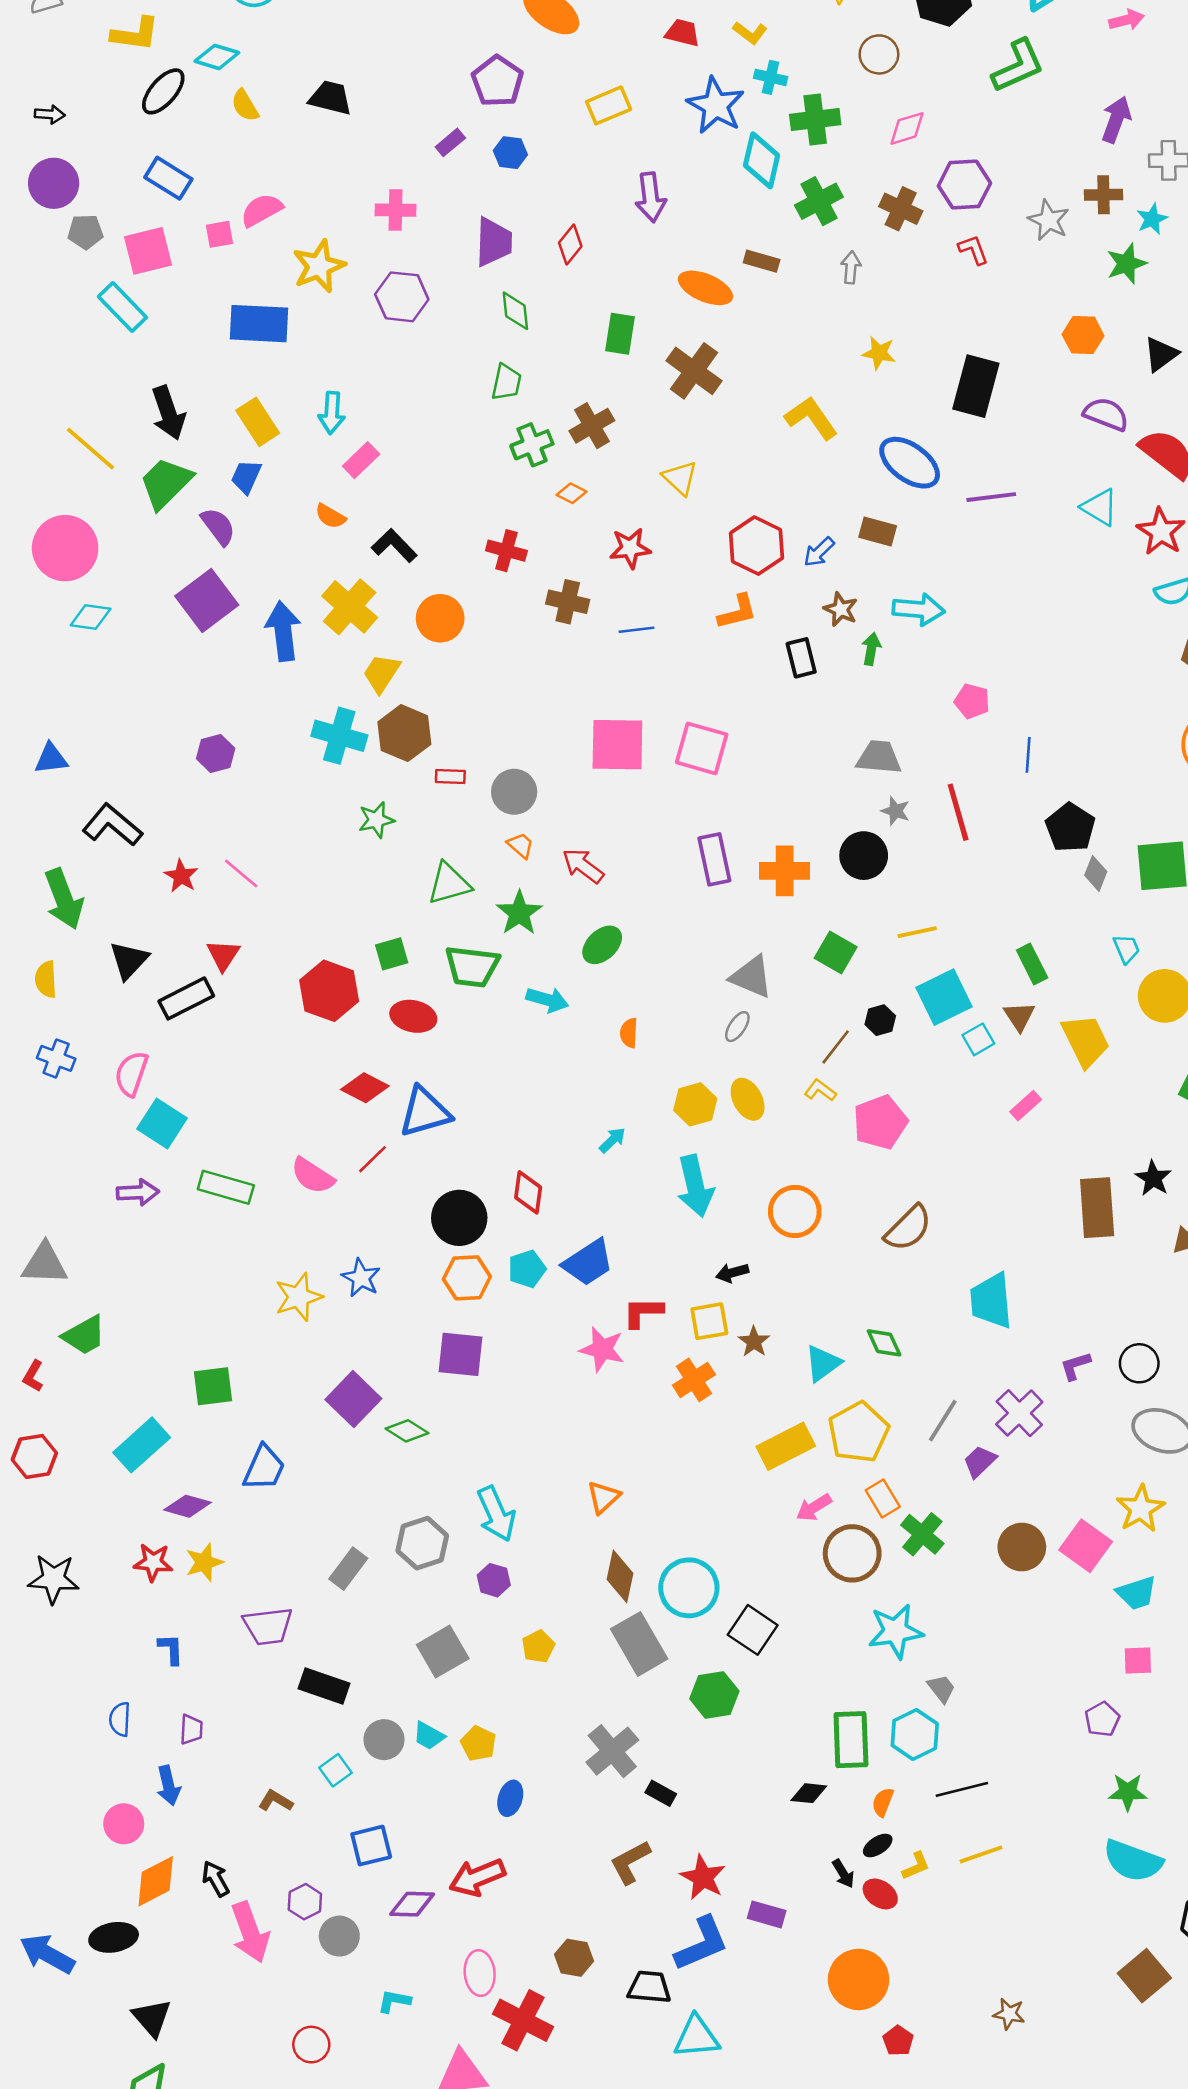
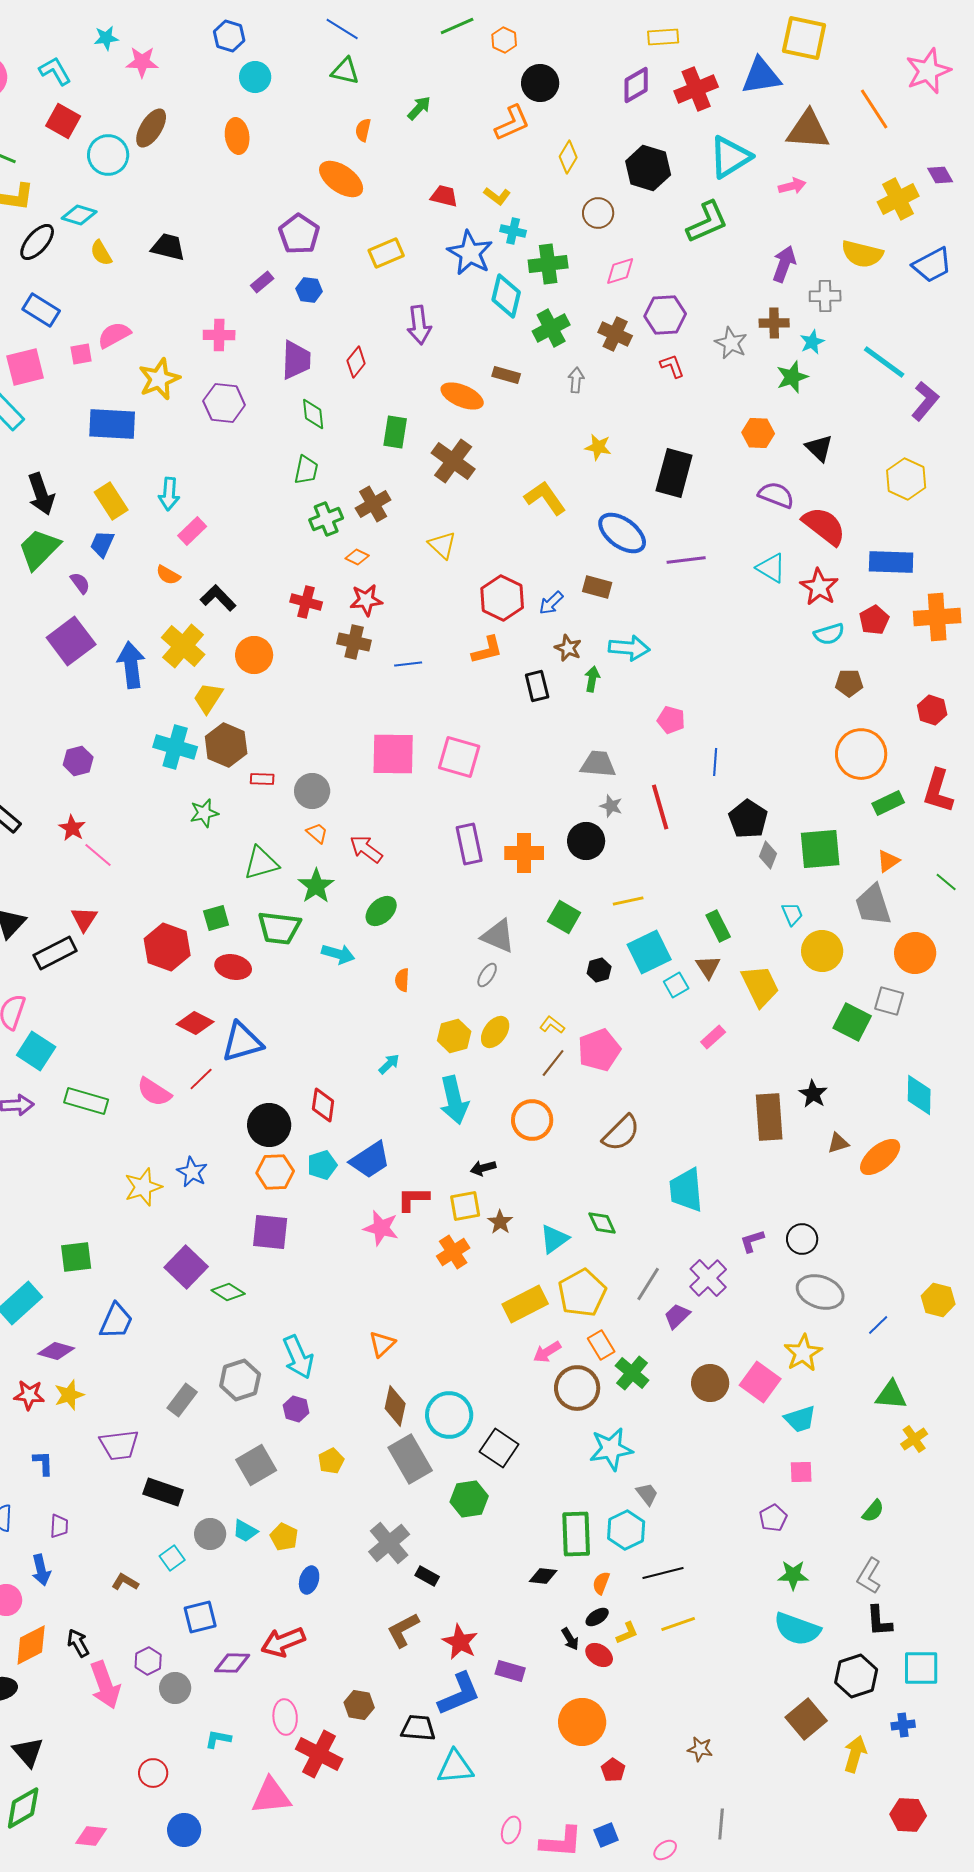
black triangle: (1161, 354) -> (819, 448), turned -40
purple semicircle: (218, 526) -> (80, 583), size x0.7
red star: (630, 548) -> (366, 600), moved
red star: (181, 876) -> (72, 828), moved
brown line: (836, 1047) -> (553, 1063), moved
yellow ellipse: (748, 1099) -> (495, 1032), turned 64

